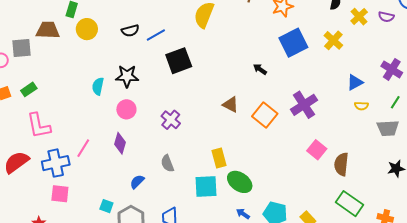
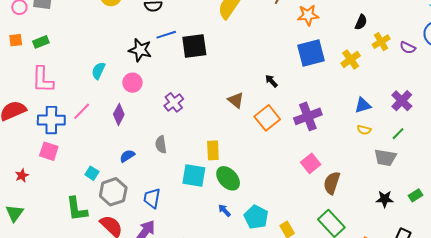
blue line: (156, 35) -> (166, 35), moved
black arrow: (260, 69) -> (271, 81), moved
cyan semicircle: (98, 86) -> (98, 71), moved

